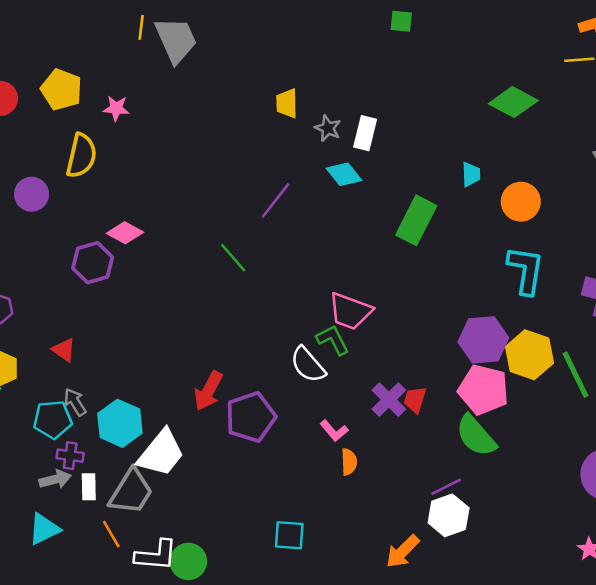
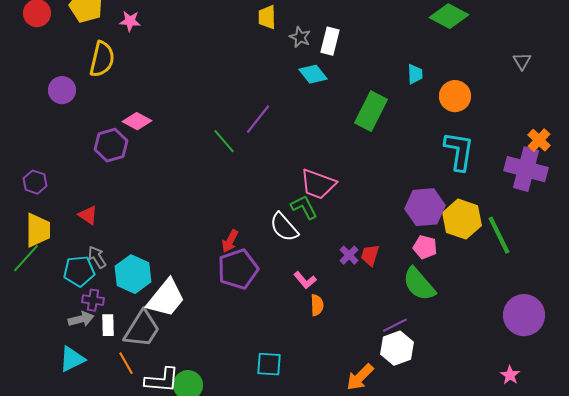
purple line: (276, 200) -> (258, 119), moved
pink pentagon: (483, 390) -> (425, 247), size x0.6
red arrow: (208, 391) -> (230, 241), moved, size x0.7
purple cross: (389, 400) -> (349, 255), size x0.7

